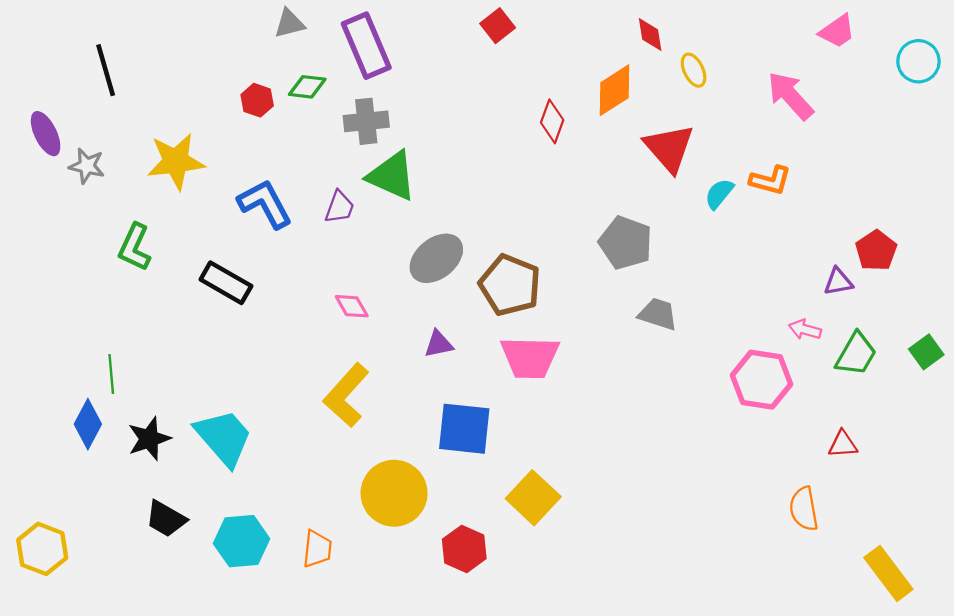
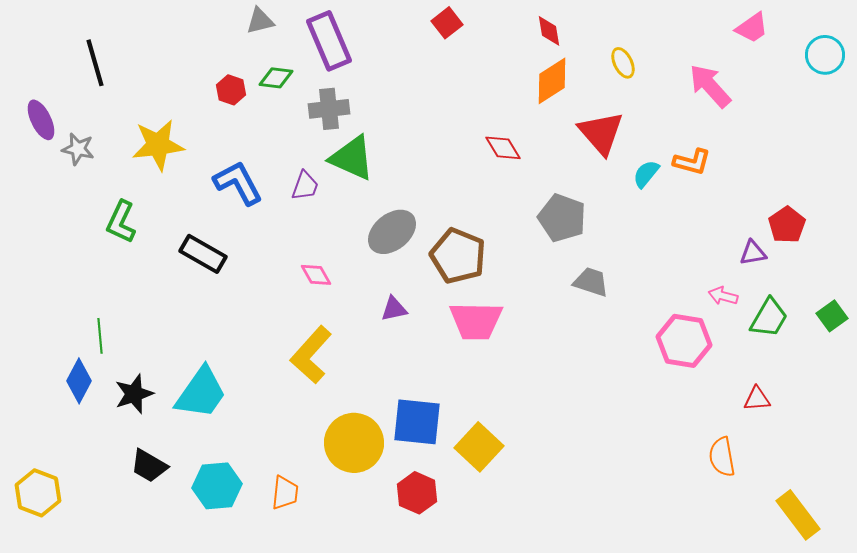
red diamond: (650, 35) -> (549, 31), moved
red diamond: (552, 121) -> (503, 148), moved, turned -51
blue square: (464, 429) -> (417, 422), moved
cyan trapezoid: (224, 438) -> (201, 393), turned 76

